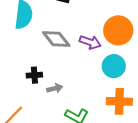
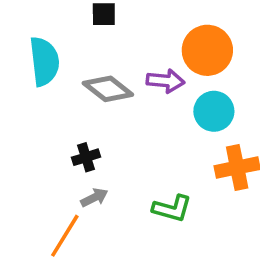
gray arrow: (55, 88) -> (94, 198), moved

